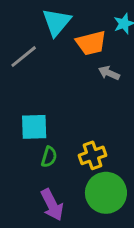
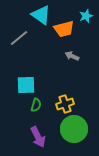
cyan triangle: (57, 22) -> (41, 15), turned -35
gray arrow: (109, 73) -> (72, 56), moved

